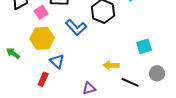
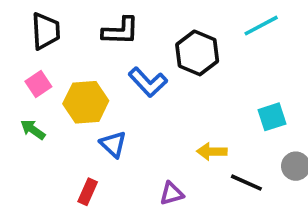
pink square: (41, 12) -> (38, 84), moved
red rectangle: (43, 79) -> (88, 192), moved

